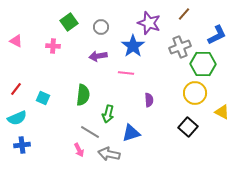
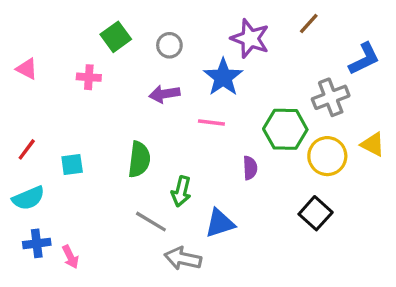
gray cross: (180, 47) -> (331, 97), moved
green hexagon: (203, 64) -> (285, 129), moved
cyan square: (43, 98) -> (72, 164), turned -32
yellow triangle: (222, 112) -> (373, 144), moved
pink arrow: (79, 150) -> (70, 257), moved

